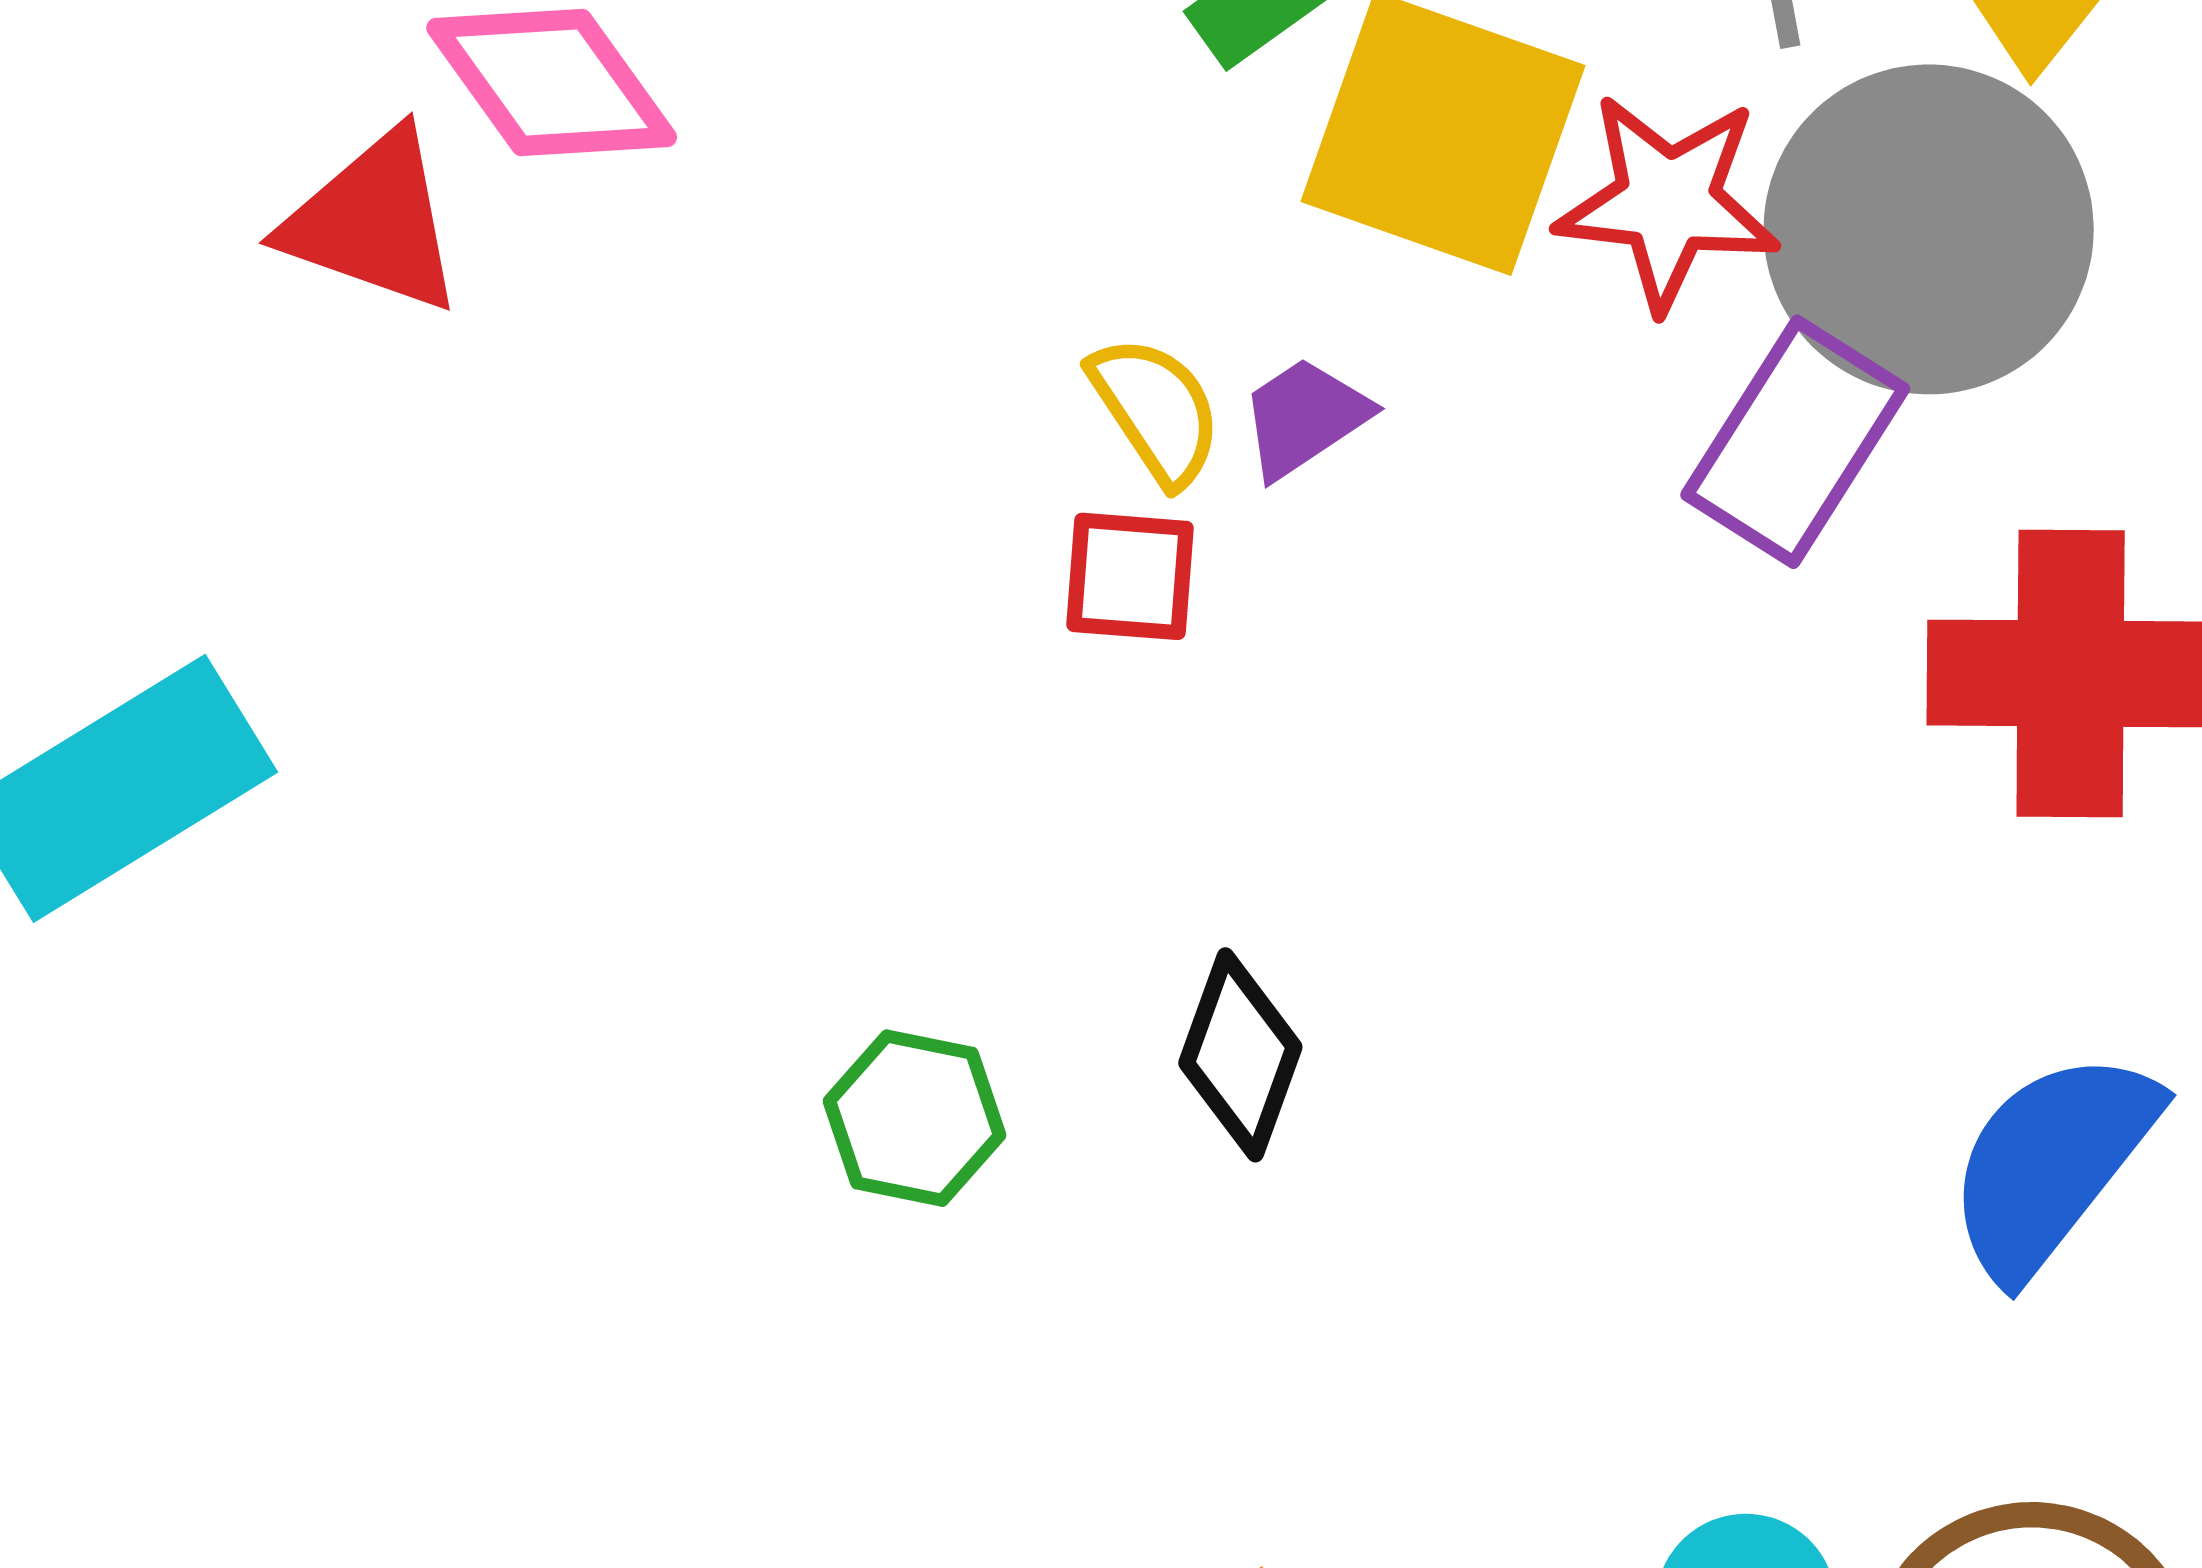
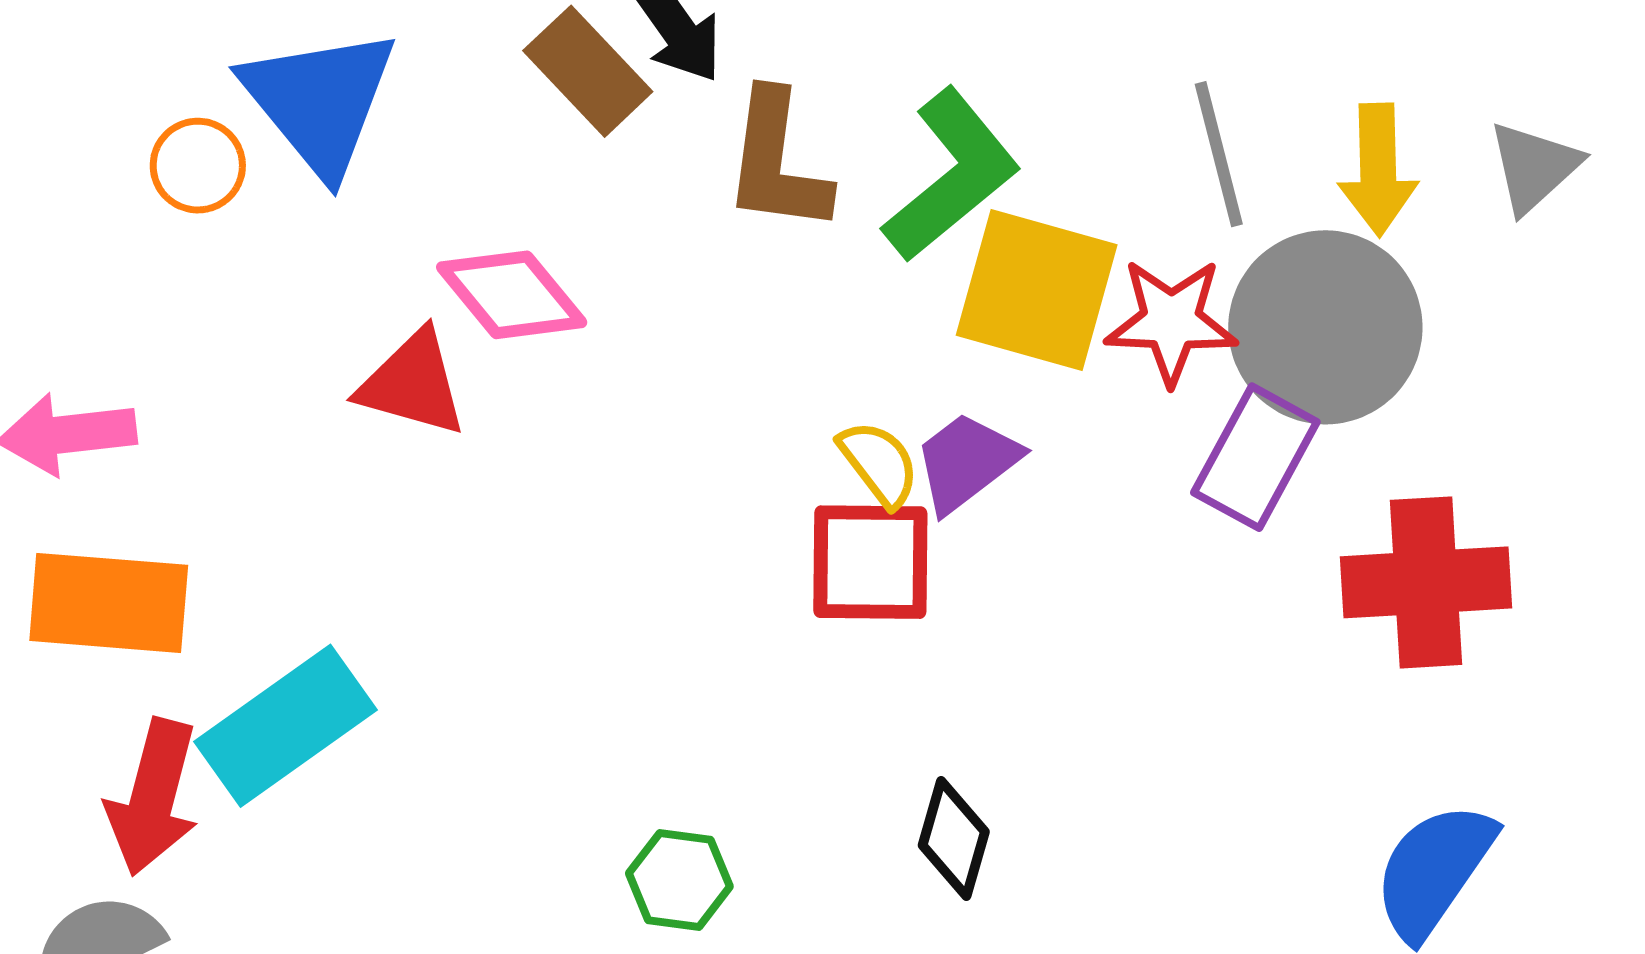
purple trapezoid: (1305, 417) -> (967, 462), size x1.4
red square: (1130, 576) -> (870, 562), size x1.6
green hexagon: (914, 1118) -> (679, 880), moved

